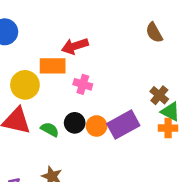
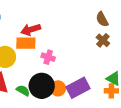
red arrow: (75, 46) -> (31, 30), moved
brown cross: (159, 95) -> (103, 40), moved
black circle: (75, 123) -> (42, 86), size x1.6

